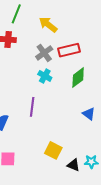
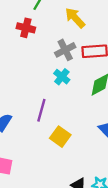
yellow square: (53, 150) -> (60, 137), moved

